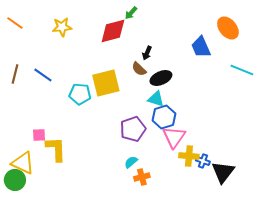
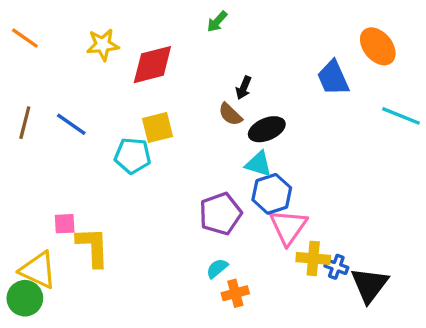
red diamond: (113, 31) -> (152, 65), moved
yellow square: (106, 83) -> (157, 128), moved, size x0.7

